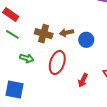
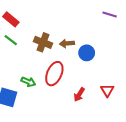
green arrow: (27, 58) -> (28, 82), moved

